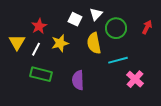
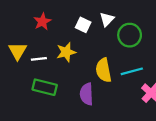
red star: (39, 26) -> (42, 22), moved
yellow semicircle: (94, 43) -> (104, 70), moved
white line: (36, 49) -> (39, 59), turned 56

